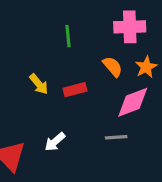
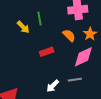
yellow arrow: (39, 84) -> (23, 27), moved
white arrow: (55, 142) -> (53, 86), moved

